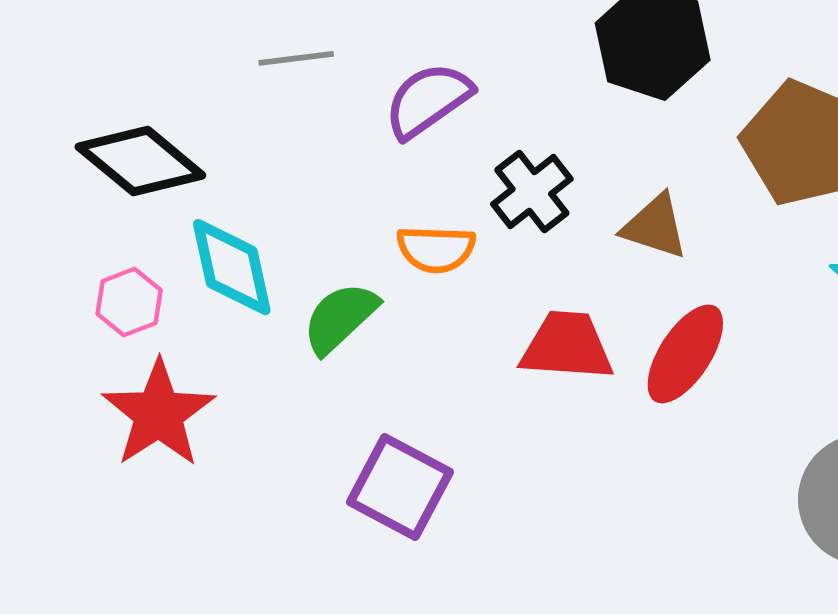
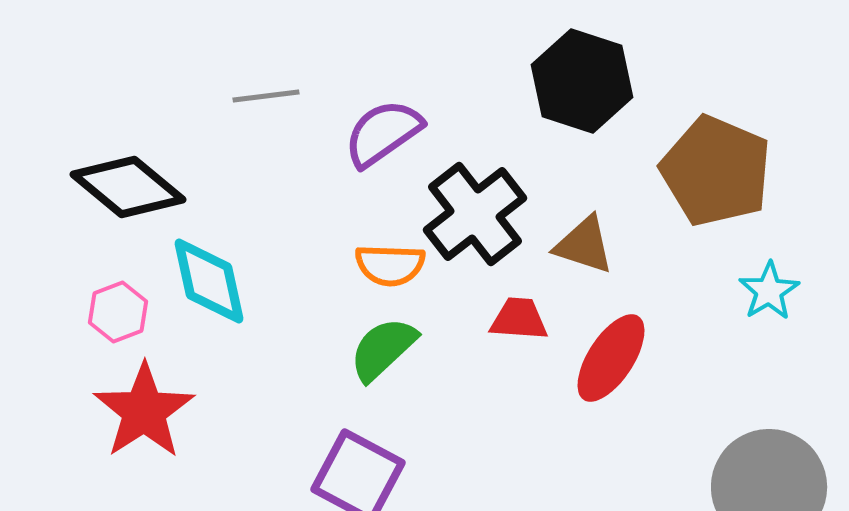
black cross: (532, 192) -> (475, 214), size x1.4
green semicircle: (340, 318) -> (383, 349), moved
red trapezoid: (567, 346) -> (519, 319), moved, size x0.7

